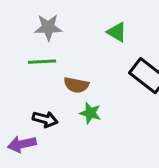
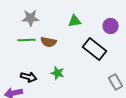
green triangle: (117, 32) -> (75, 21), turned -40
brown semicircle: (76, 85) -> (49, 42), moved

